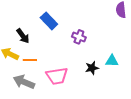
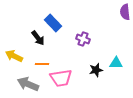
black arrow: (23, 36) -> (38, 38), moved
orange line: (30, 60) -> (42, 64), moved

